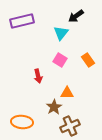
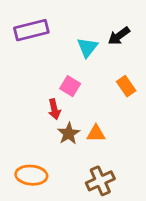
black arrow: (76, 16) -> (119, 36), moved
pink square: (60, 60) -> (70, 86), moved
brown star: (54, 107) -> (69, 134), moved

